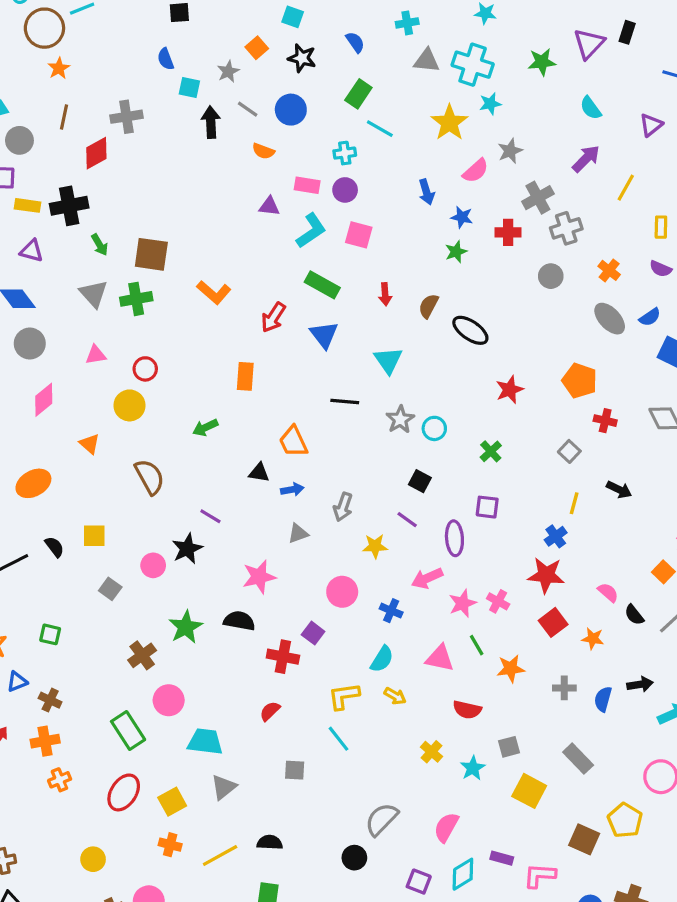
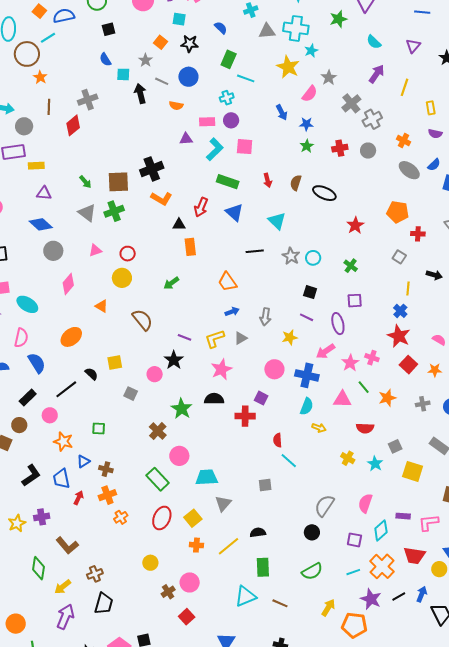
black cross: (69, 206) -> (152, 169), moved
red cross: (508, 232) -> (340, 148), moved
black triangle: (259, 473) -> (179, 225), moved
red star: (546, 575) -> (399, 336), turned 30
blue cross: (391, 611) -> (307, 375), size x1.6
yellow L-shape: (344, 696) -> (215, 339), moved
red semicircle: (270, 711) -> (278, 440), moved, turned -40

